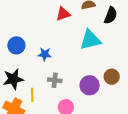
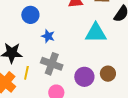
blue circle: (16, 45) -> (30, 15), moved
gray cross: (55, 80) -> (52, 64), size x1.5

